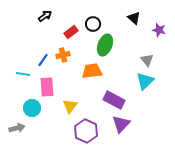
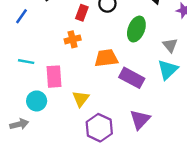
red rectangle: (71, 32) -> (82, 13), turned -32
green ellipse: (105, 45) -> (136, 29), moved
blue line: (43, 60) -> (22, 16), moved
purple rectangle: (114, 100) -> (132, 78), moved

